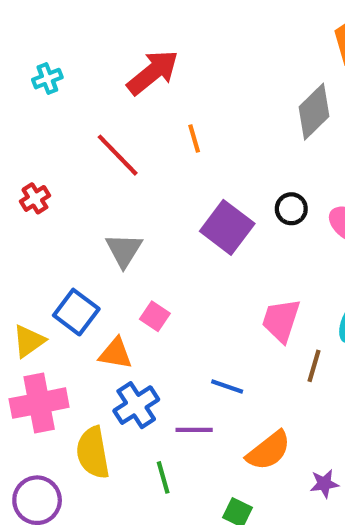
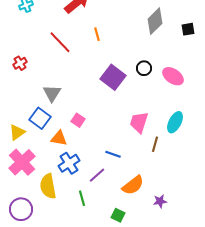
gray triangle: (124, 250) -> (52, 93), moved
pink cross: (39, 403) -> (22, 162), turned -32
purple line: (194, 430) -> (97, 175), turned -42

